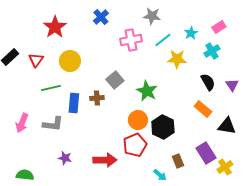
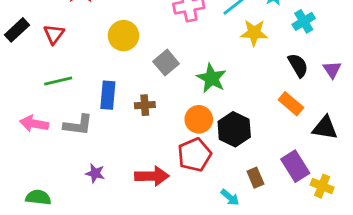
yellow circle: (70, 61) -> (123, 36), moved
green line: (51, 88) -> (58, 81), moved
brown cross: (97, 98) -> (145, 105), moved
pink arrow: (22, 123) -> (34, 124), turned 78
yellow cross: (225, 167) -> (322, 186), turned -35

